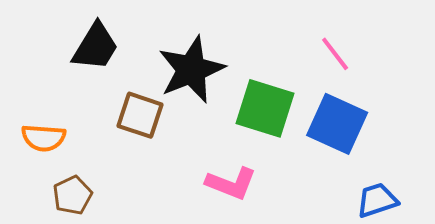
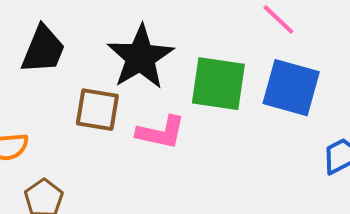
pink L-shape: (231, 183) -> (161, 132), moved

